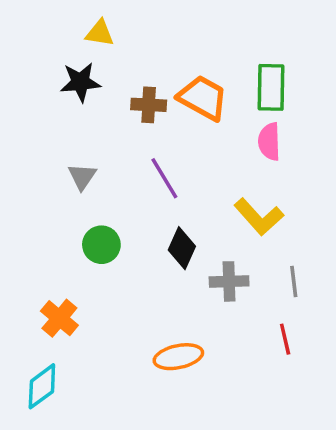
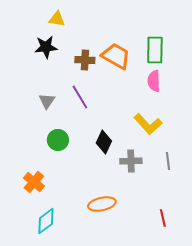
purple line: (164, 178) -> (80, 97), moved
red line: (285, 339) -> (163, 218), moved
cyan diamond: (42, 386) -> (46, 221), moved

